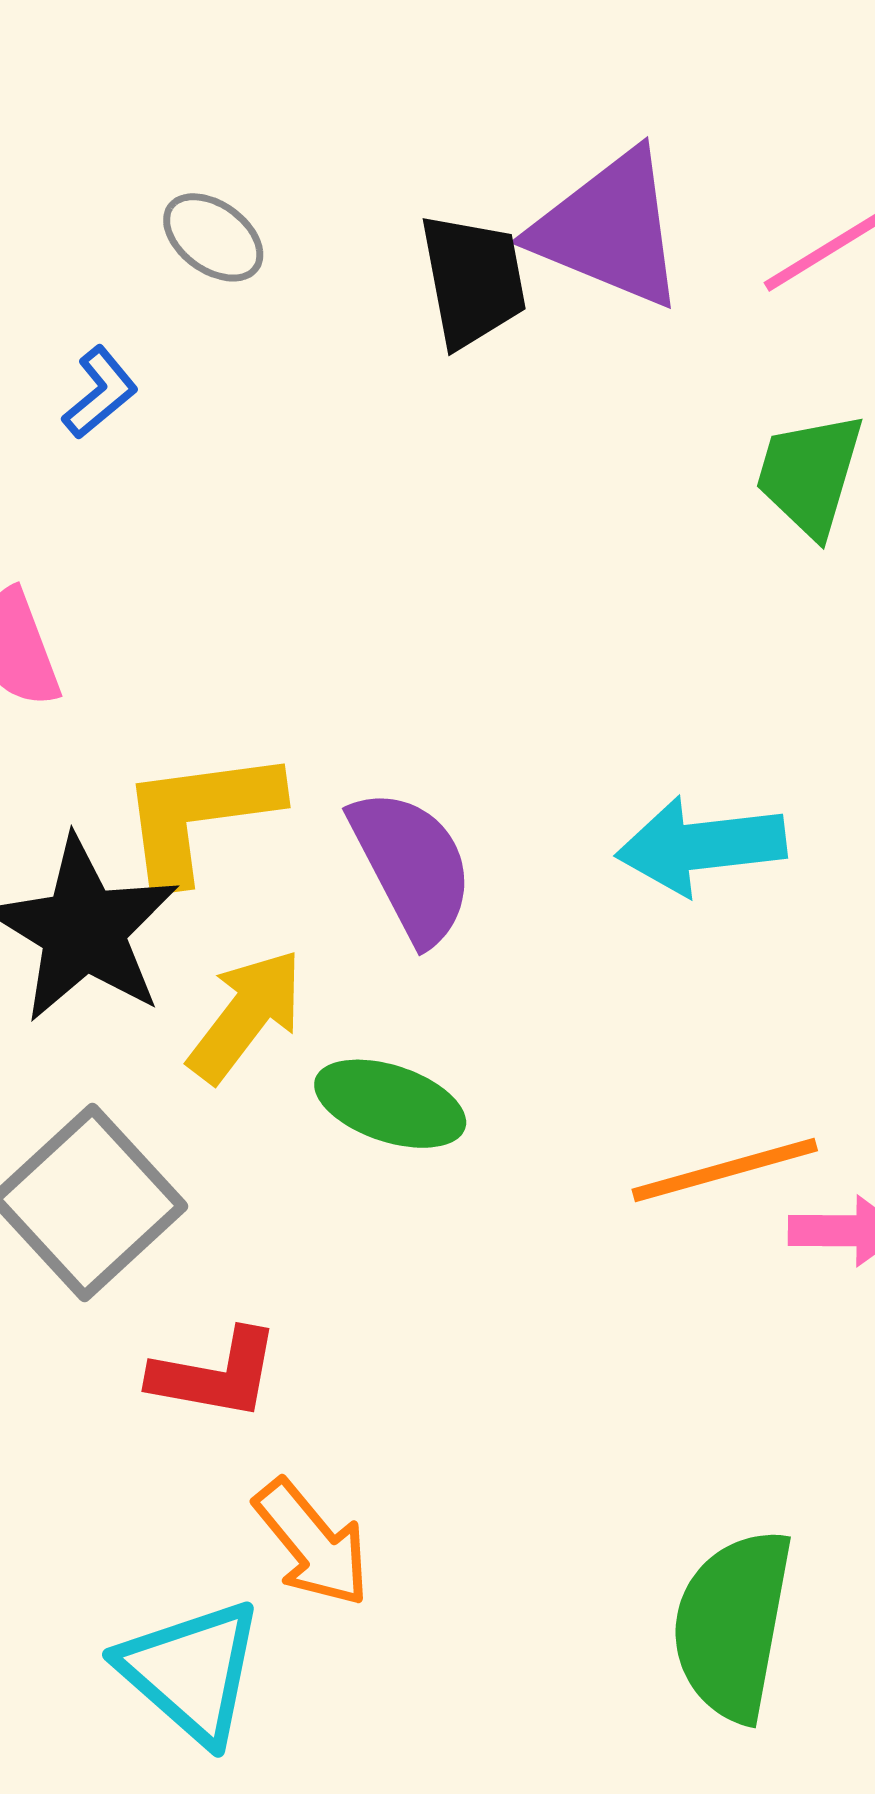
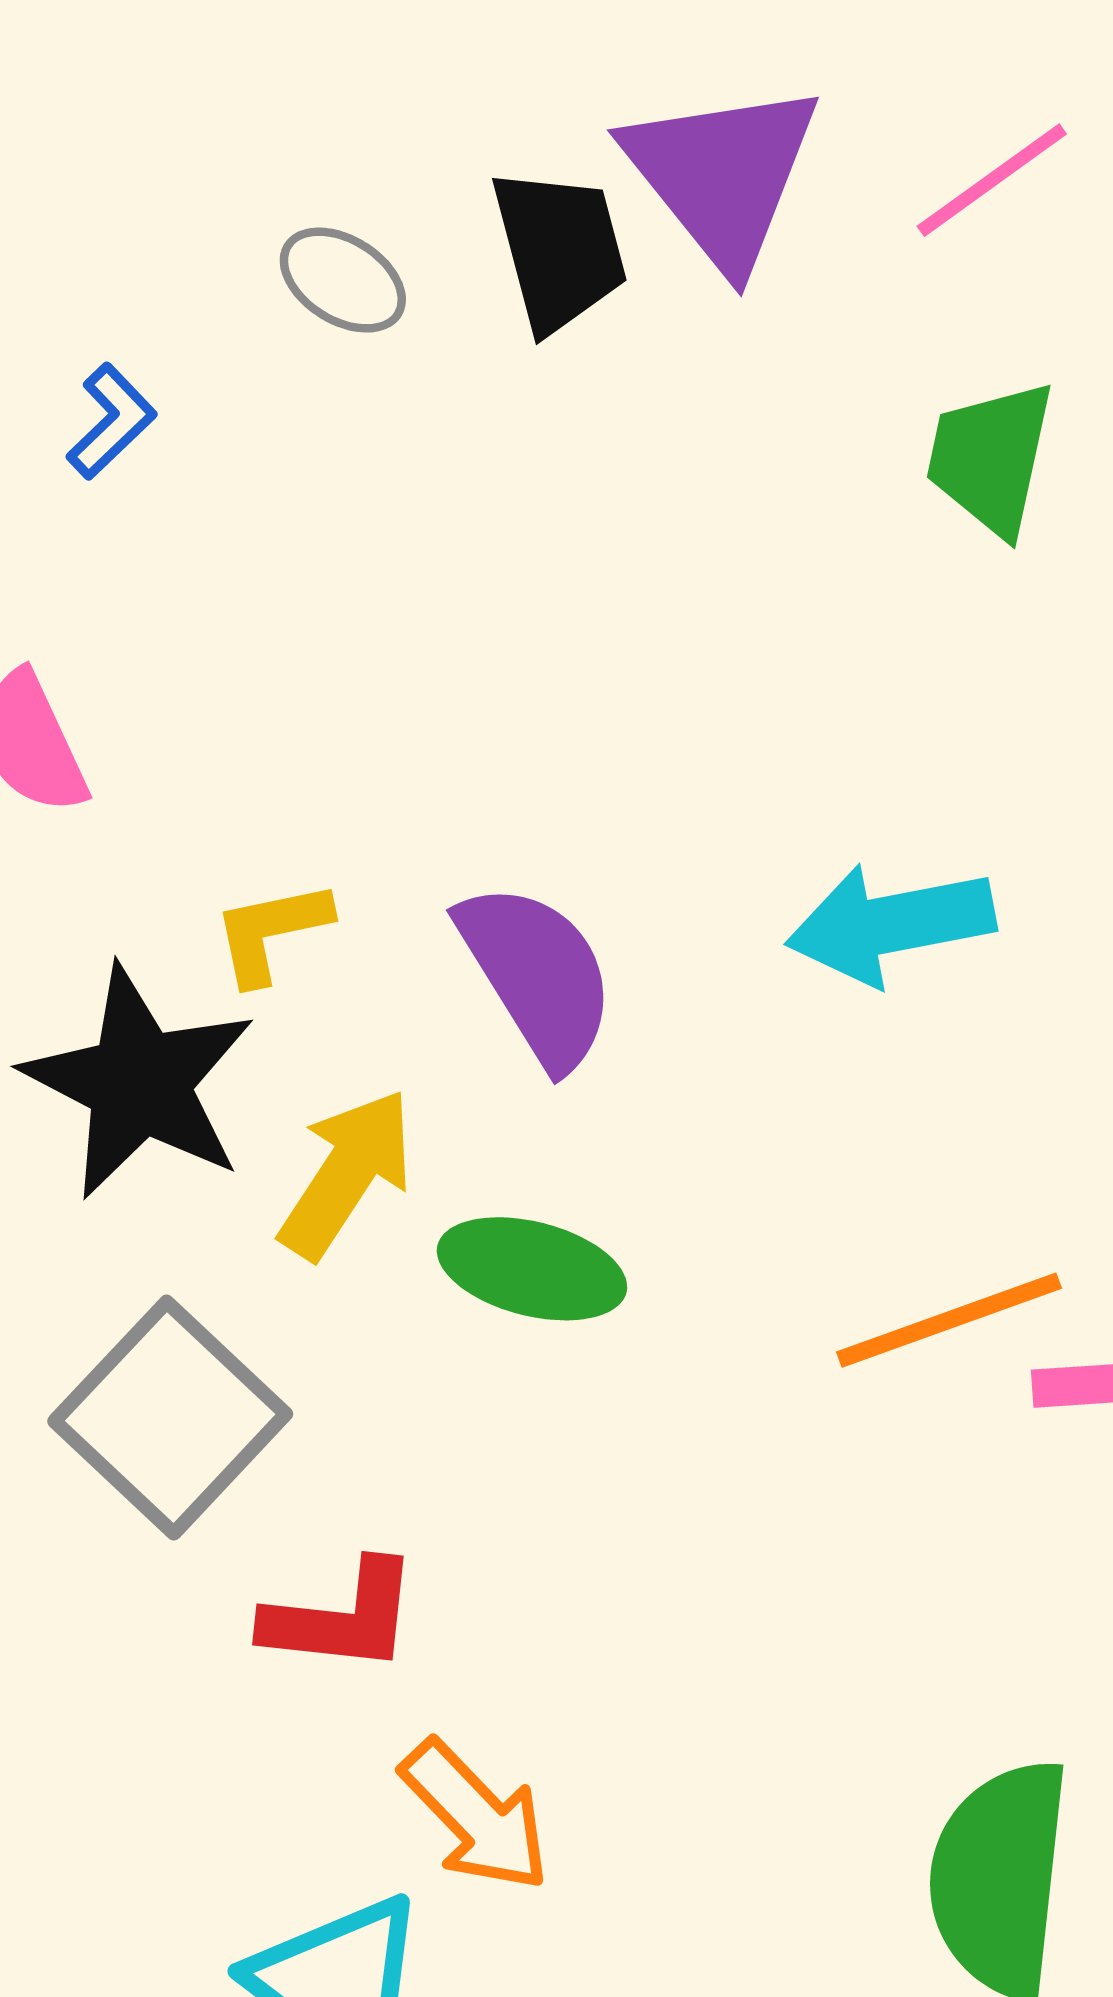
purple triangle: (609, 229) -> (722, 175), turned 33
gray ellipse: (213, 237) -> (343, 280), moved
yellow L-shape: (199, 815) -> (271, 932), size x0.6

